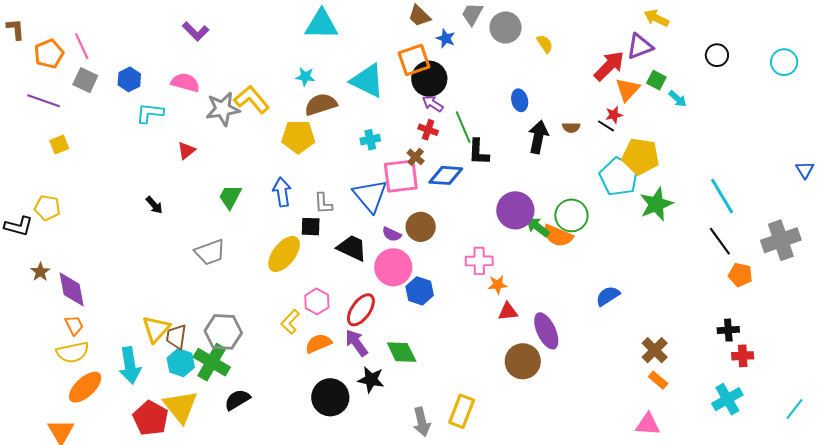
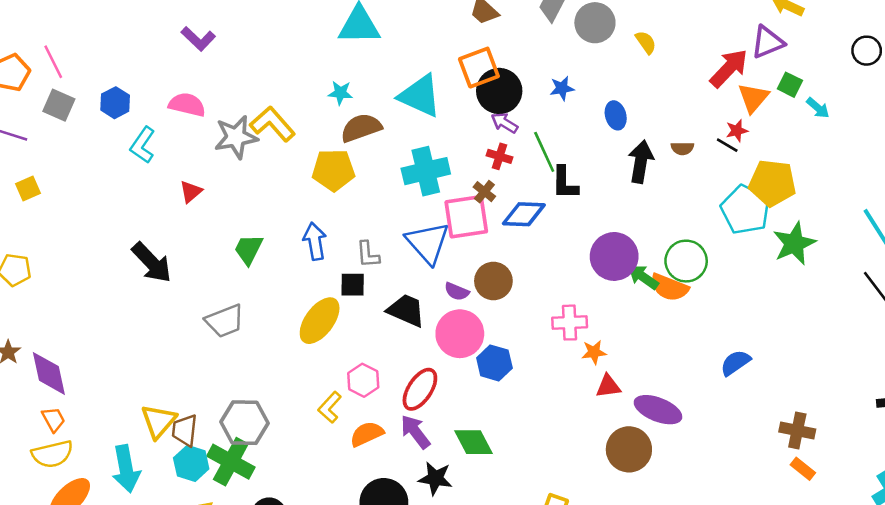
blue star: (446, 38) -> (562, 88), moved, turned -30
cyan L-shape: (150, 113) -> (143, 145), turned -60
cyan cross: (370, 140) -> (426, 171), size x1.8
black arrow: (154, 205) -> (152, 263), size x1.8
purple ellipse: (546, 331) -> (658, 410), turned -42
brown cross: (655, 350) -> (797, 430), turned -32

